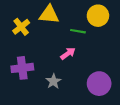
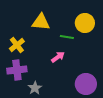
yellow cross: (21, 27) -> (17, 45), moved
gray star: (53, 81) -> (35, 88), moved

